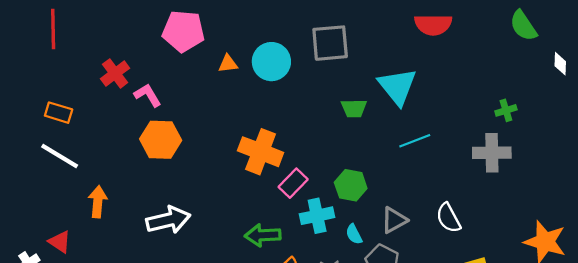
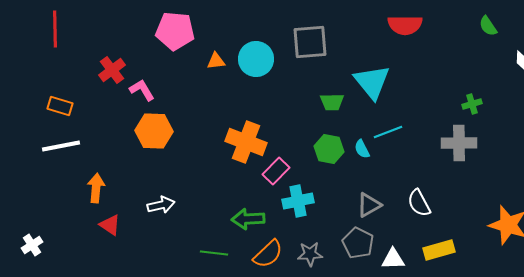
green semicircle: (523, 26) -> (488, 26), size x0.7
white line: (60, 156) -> (61, 146), turned -42
green hexagon: (351, 185) -> (329, 149), moved
white arrow: (168, 220) -> (161, 205), size x0.7
cyan semicircle: (354, 234) -> (362, 149), moved
red triangle: (60, 242) -> (110, 225), moved

